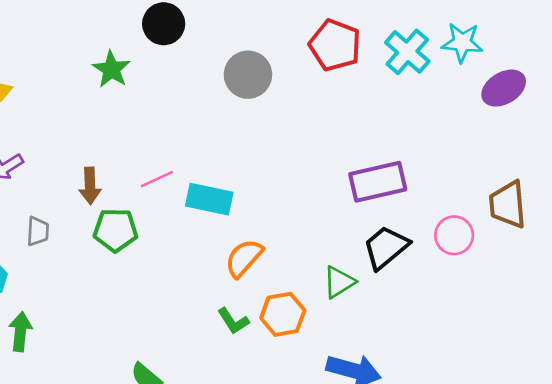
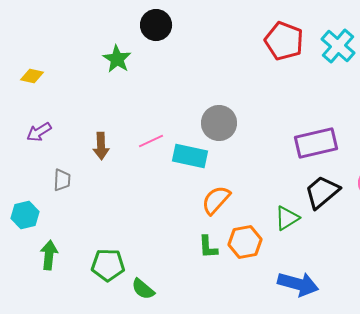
gray circle: (248, 75) -> (219, 123), moved
green pentagon: (115, 230) -> (108, 265), moved
green L-shape: (233, 321) -> (208, 247), turned 30

